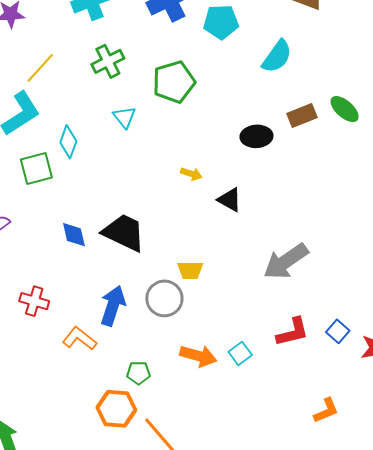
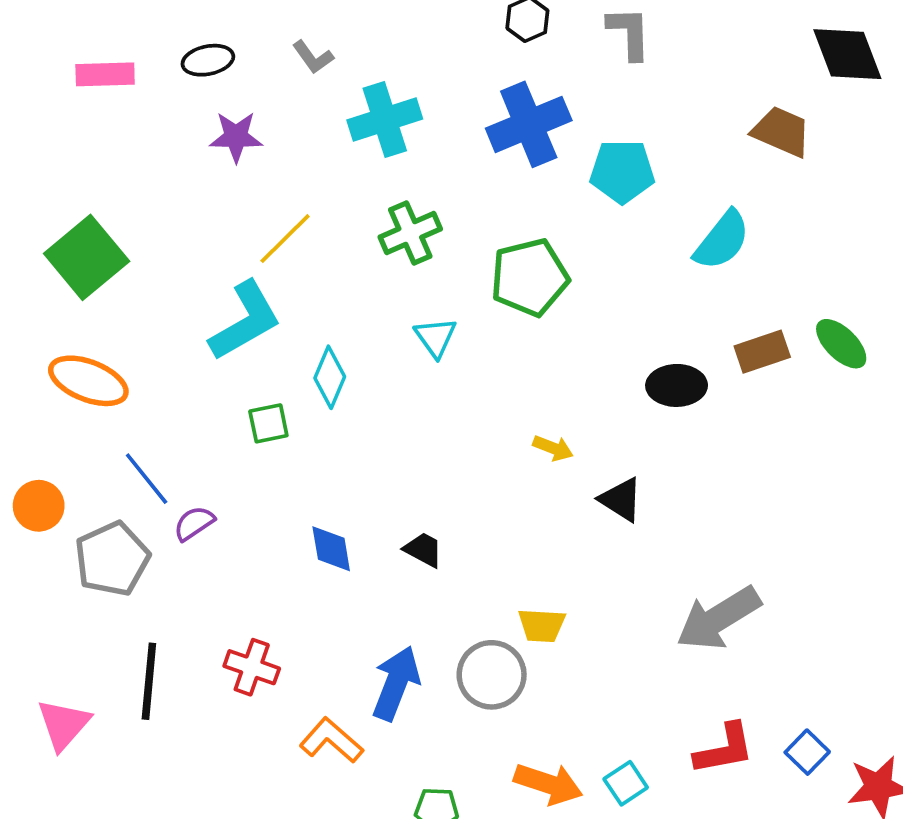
green square: (36, 169) -> (268, 423), size x0.7
black trapezoid: (124, 233) -> (423, 550), size x0.5

